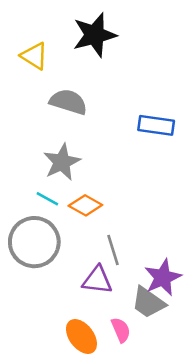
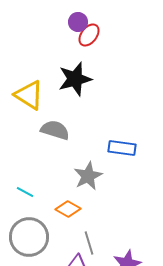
yellow triangle: (34, 56) -> (29, 95), size x1.4
gray star: (62, 162) -> (88, 176), moved
cyan line: (47, 199) -> (25, 192), moved

